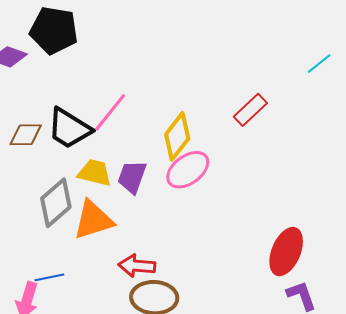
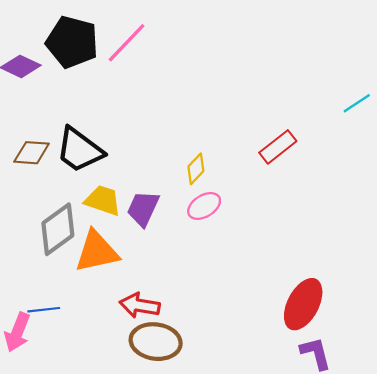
pink line: (110, 112) -> (127, 43), moved
yellow diamond: (177, 136) -> (196, 169), size x0.6
pink ellipse: (188, 170) -> (204, 206), size x0.7

